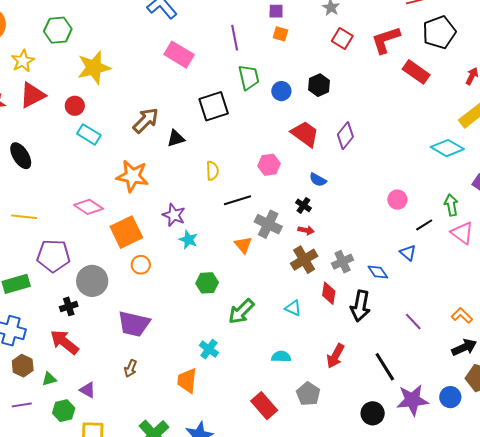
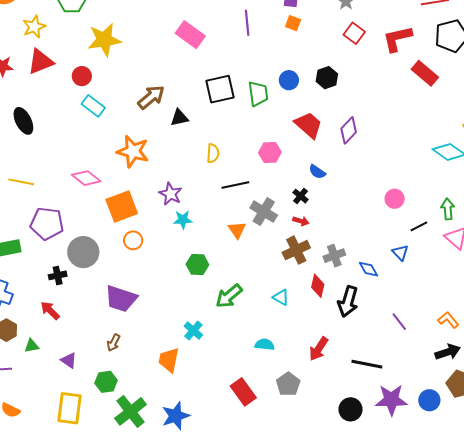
green trapezoid: (249, 77) -> (258, 94), moved
cyan star: (188, 240) -> (183, 220), turned -30
red arrow: (64, 342) -> (50, 311), size x0.7
black line: (385, 367) -> (367, 364), turned -52
green hexagon: (64, 411) -> (106, 382), moved

